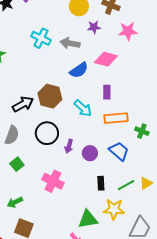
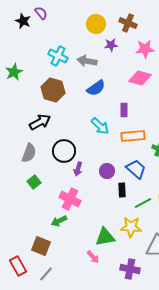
pink diamond: (106, 59) -> (140, 78), moved
brown hexagon: (50, 96) -> (53, 90), moved
purple arrow: (69, 146) -> (78, 169), moved
black rectangle: (101, 183) -> (122, 190), moved
green arrow: (15, 202) -> (59, 221), moved

